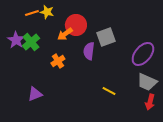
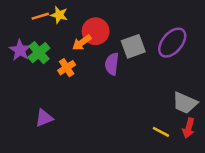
purple ellipse: (143, 54) -> (172, 43), moved
orange cross: (58, 61) -> (67, 68), moved
yellow line: (109, 91) -> (161, 132), moved

